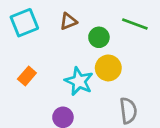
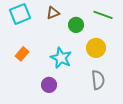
yellow circle: (108, 68) -> (96, 48), moved

